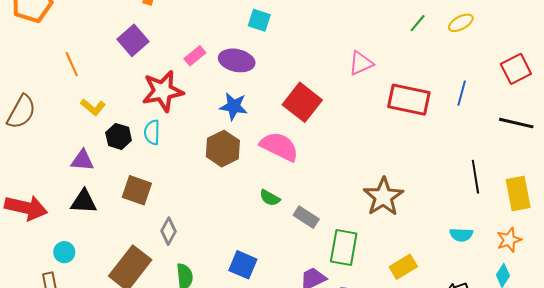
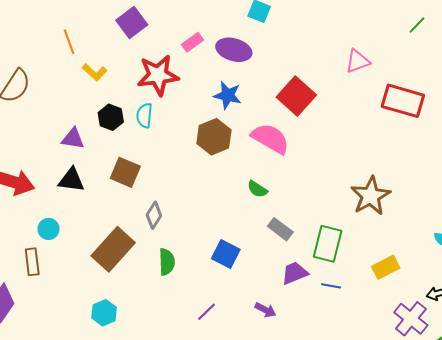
yellow L-shape: (93, 107) -> (95, 72), moved
gray rectangle: (306, 217) -> (280, 229), moved

